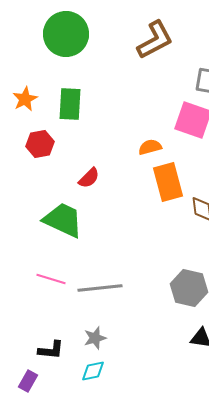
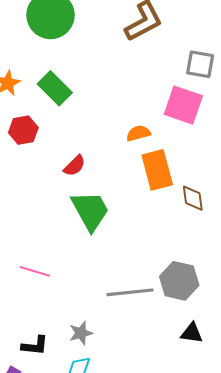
green rectangle: (70, 104) -> (55, 88), turned -48
green trapezoid: (63, 220) -> (90, 211), moved, turned 36
gray line: (100, 288) -> (130, 292), moved

